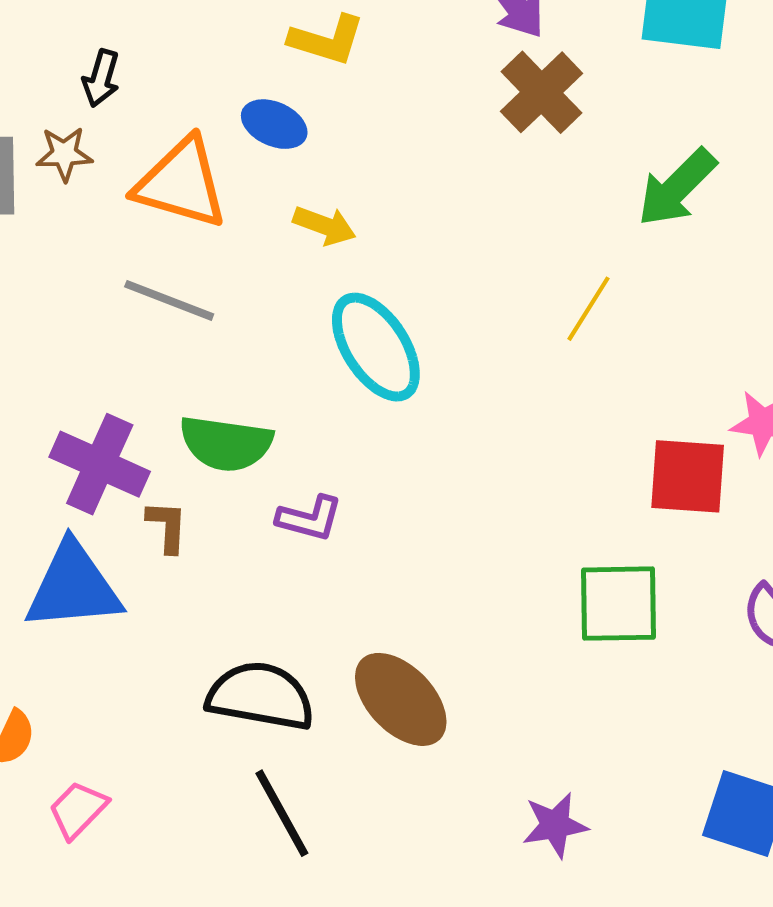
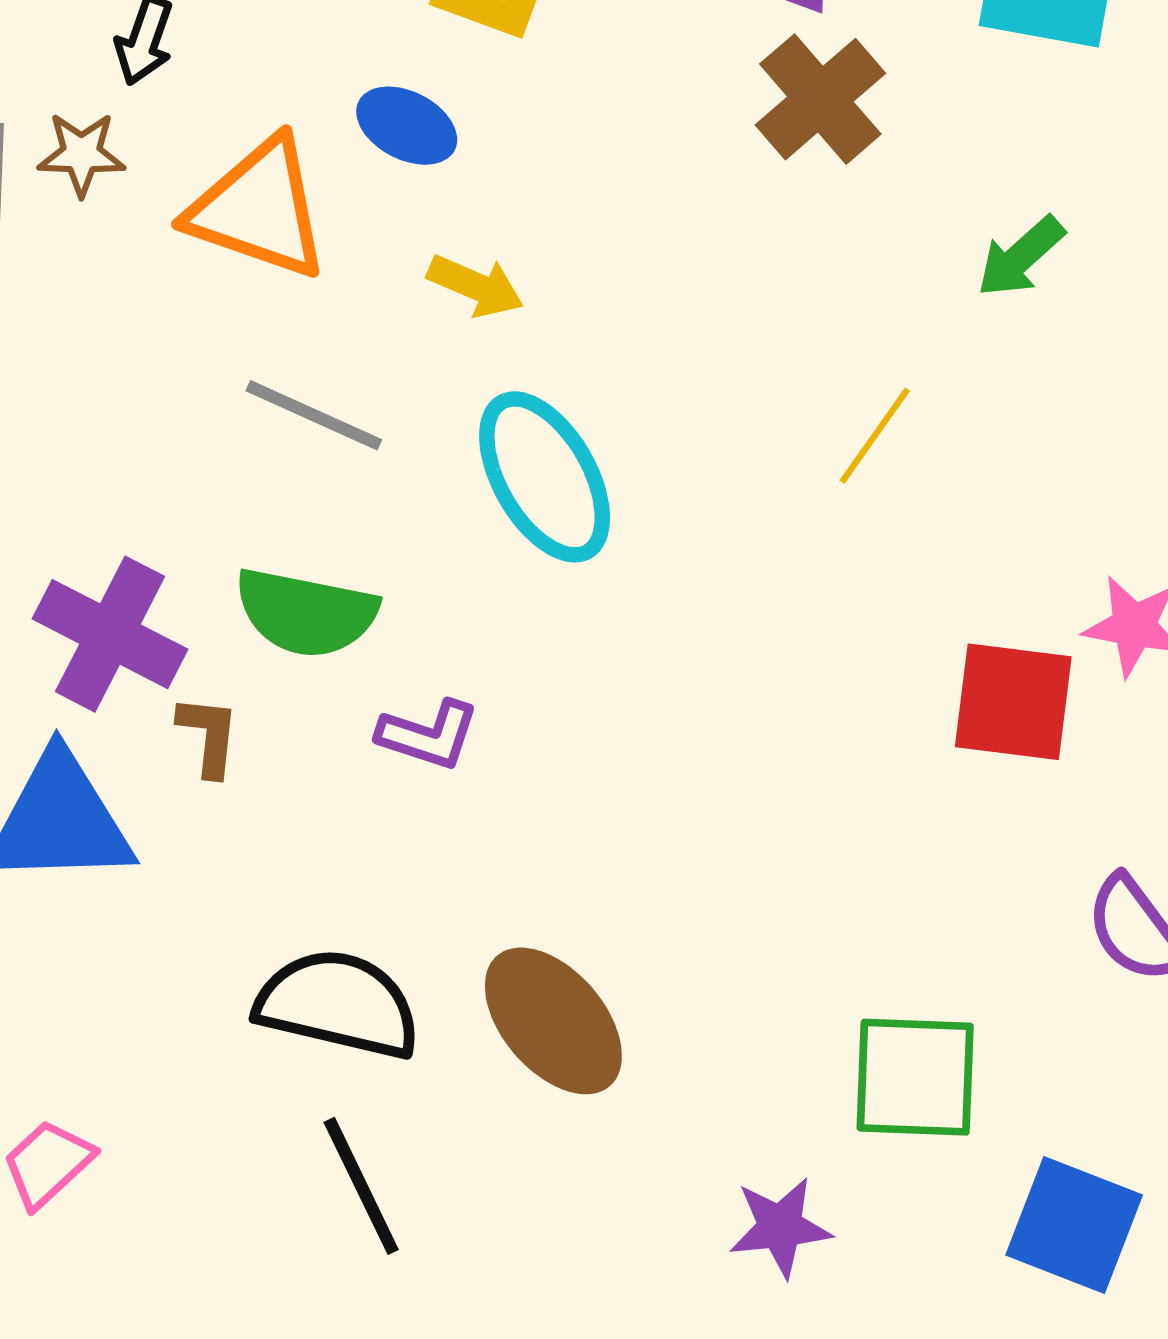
green arrow: (677, 188) -> (1021, 257), size x0.7
gray line: (169, 300) -> (314, 415), moved
green square: (619, 604) -> (915, 1077), moved

